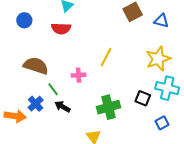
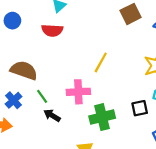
pink cross: (79, 75) -> (78, 92), moved, size x1.5
black square: (143, 98) -> (140, 108), turned -35
blue cross: (36, 104) -> (14, 100), moved

